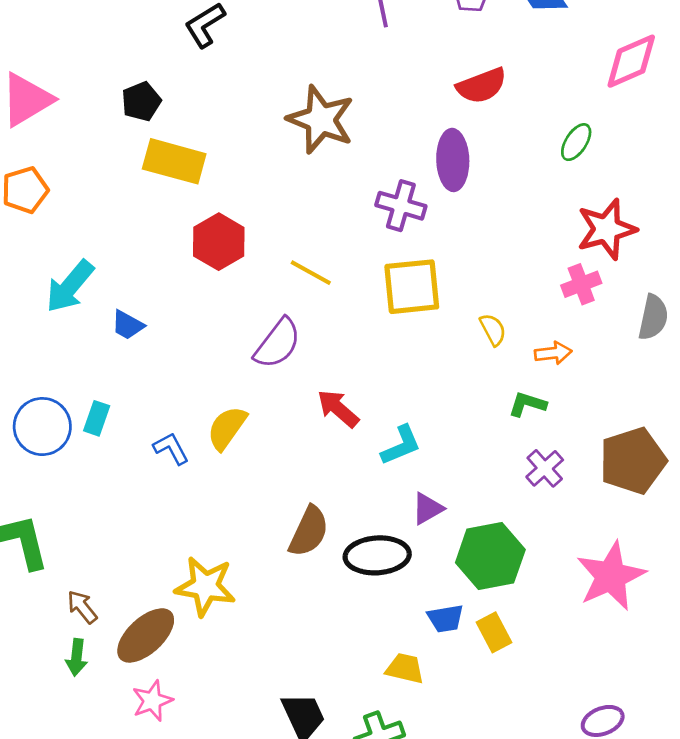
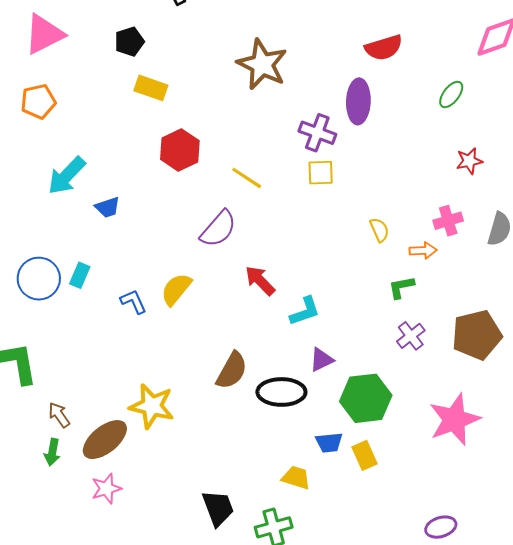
yellow rectangle: (174, 161) -> (151, 88), size x0.7
red star: (607, 229) -> (469, 161), size x0.6
pink cross: (581, 284) -> (448, 221), moved
yellow square: (412, 287) -> (321, 173), moved, size x0.6
blue trapezoid: (128, 325) -> (108, 207), turned -52
green L-shape: (527, 404) -> (401, 287), turned -32

